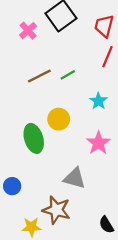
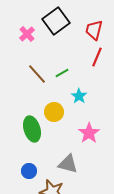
brown line: (39, 76) -> (37, 74), turned 75
cyan star: (98, 101) -> (79, 96), moved
blue circle: (12, 186) -> (29, 171), moved

